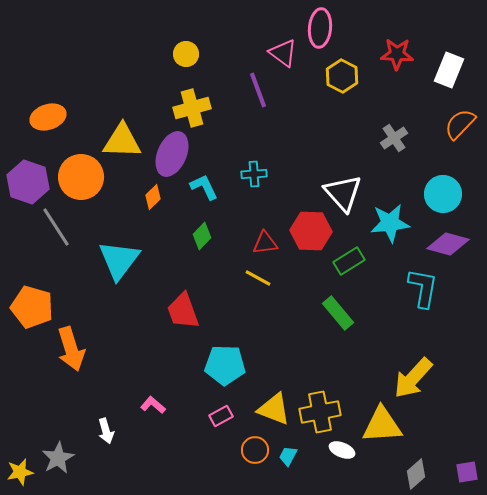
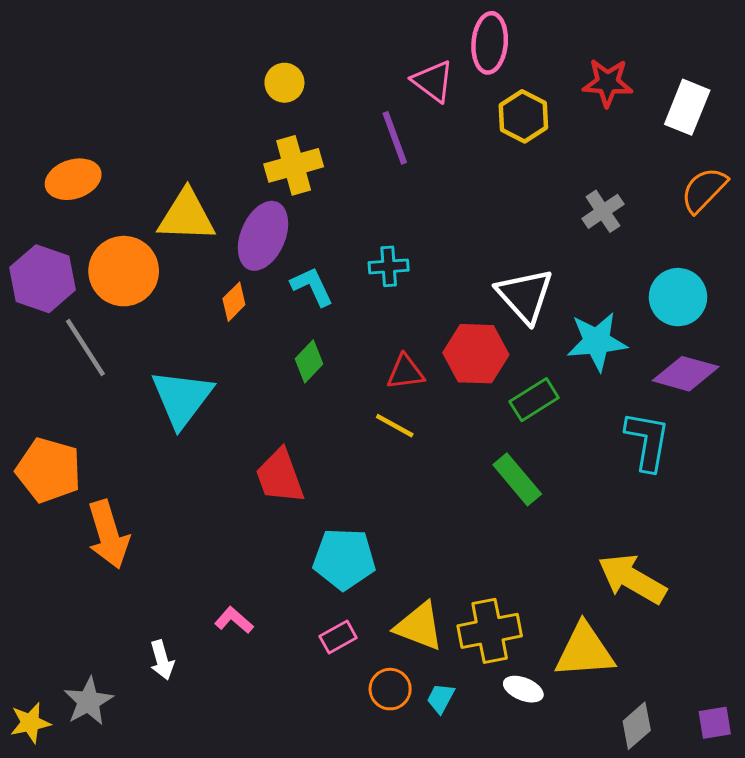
yellow arrow: (413, 378) -> (632, 579), turned 78

